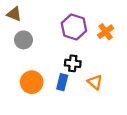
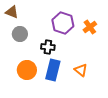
black cross: (73, 63) -> (48, 47), moved
blue rectangle: (62, 82) -> (53, 70), size x1.5

